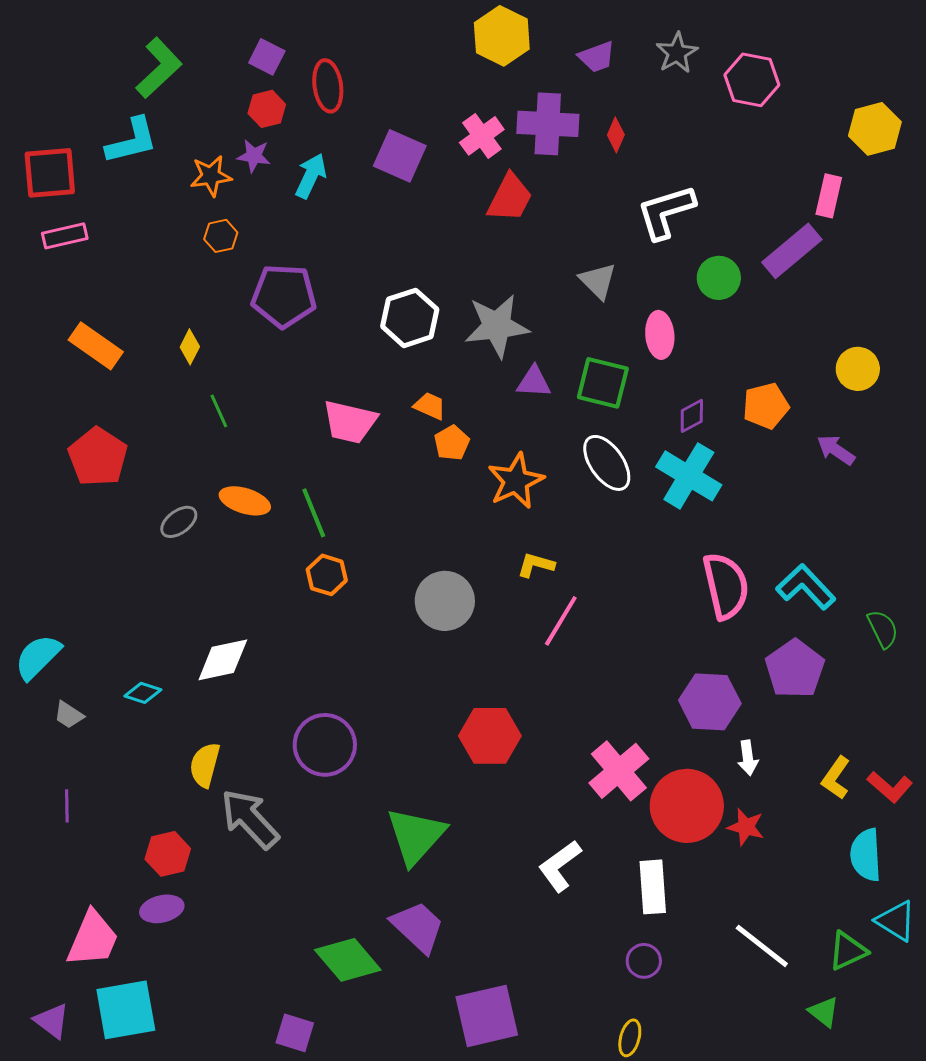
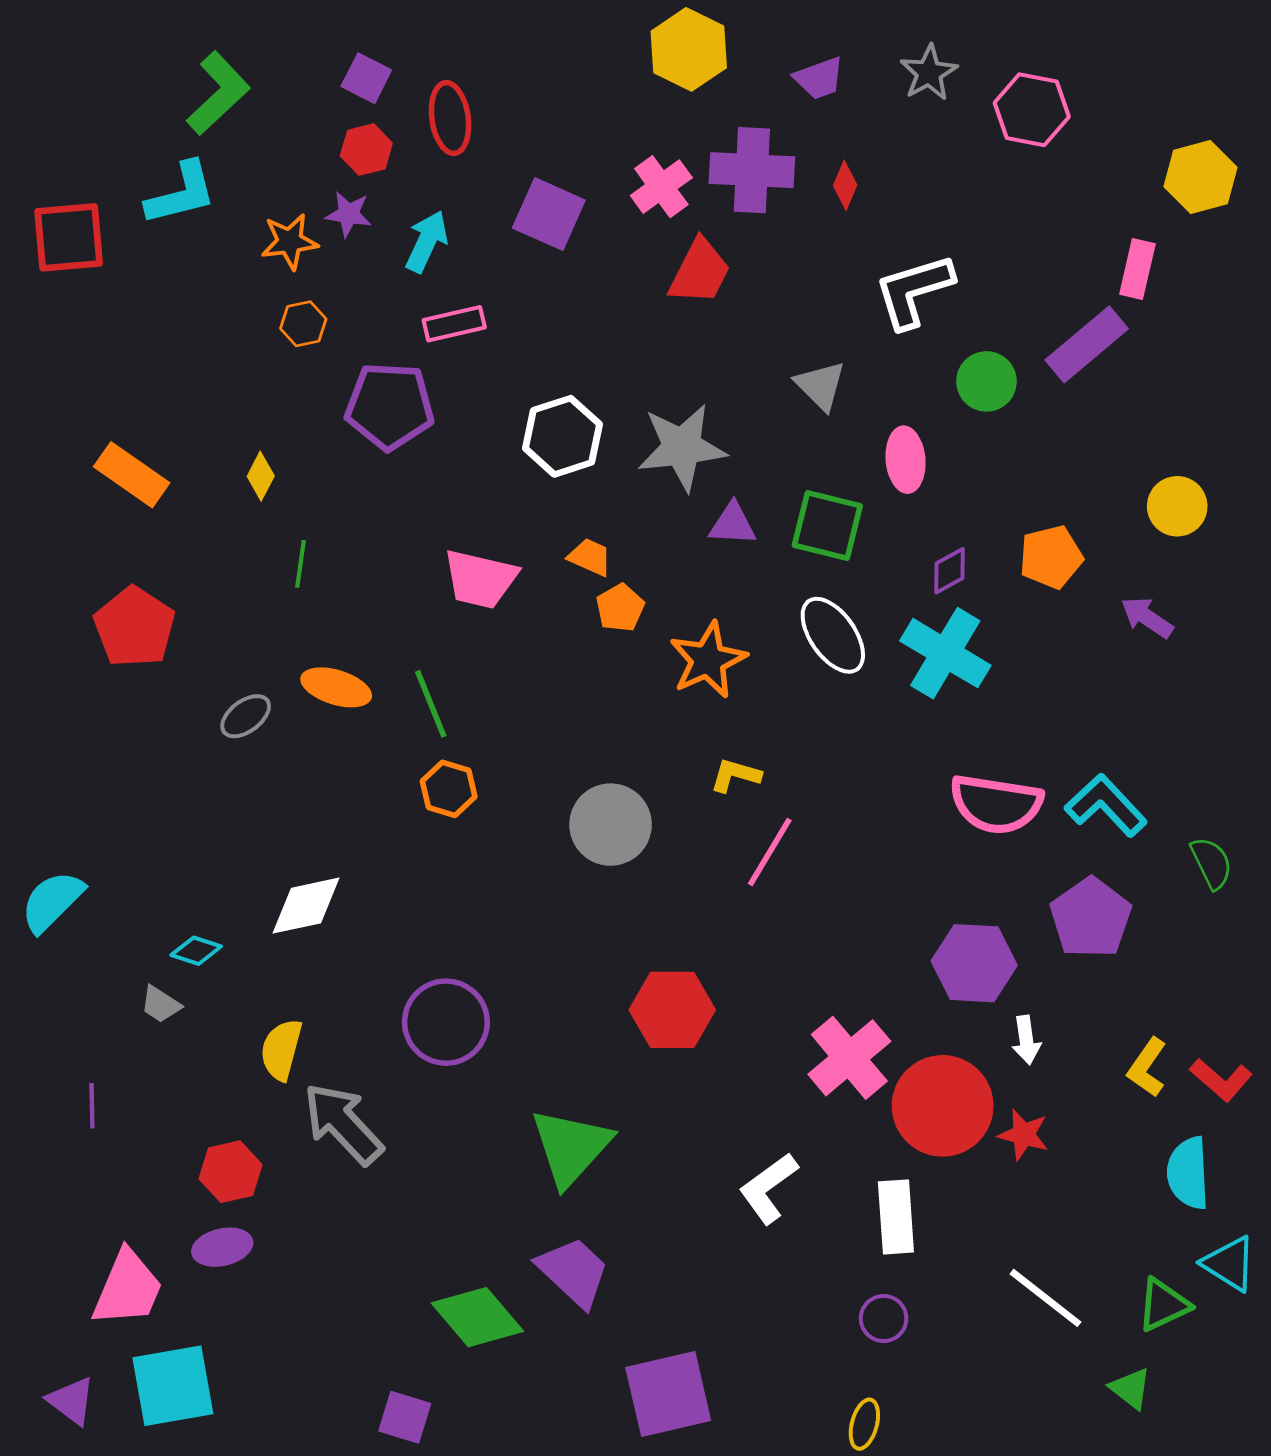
pink rectangle: (65, 236) -> (454, 324), moved
green line: (219, 411) -> (300, 564), turned 32
pink semicircle: (726, 586) -> (996, 804), turned 112
gray trapezoid: (69, 715) -> (161, 1004), moved

